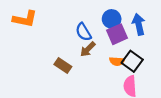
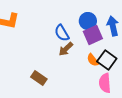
orange semicircle: (117, 61) -> (93, 60), turned 48
brown rectangle: (63, 66) -> (39, 78), moved

